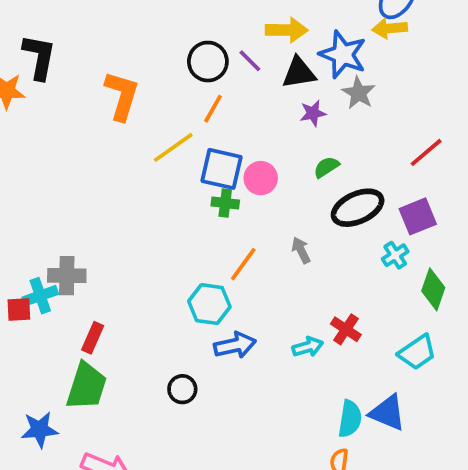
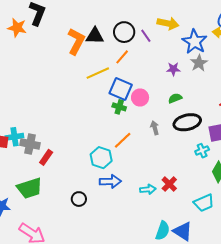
black triangle: (299, 73) -> (95, 36), moved
gray arrow: (301, 250) -> (155, 128), moved
gray cross: (67, 276) -> (30, 144), moved
red rectangle: (93, 338) -> (46, 157), moved
green trapezoid: (86, 386) -> (30, 188), turned 44

